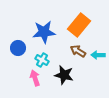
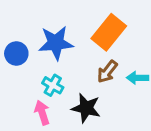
blue circle: (18, 48) -> (16, 53), moved
brown arrow: (78, 51) -> (107, 72), turned -84

